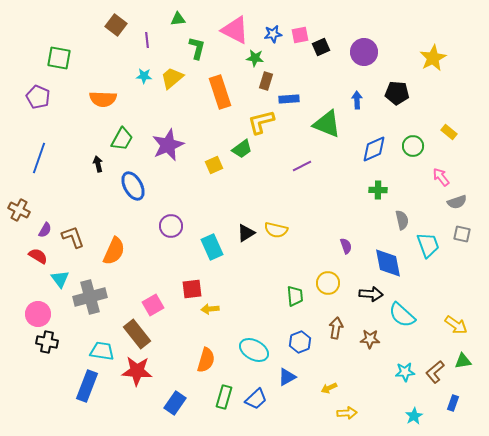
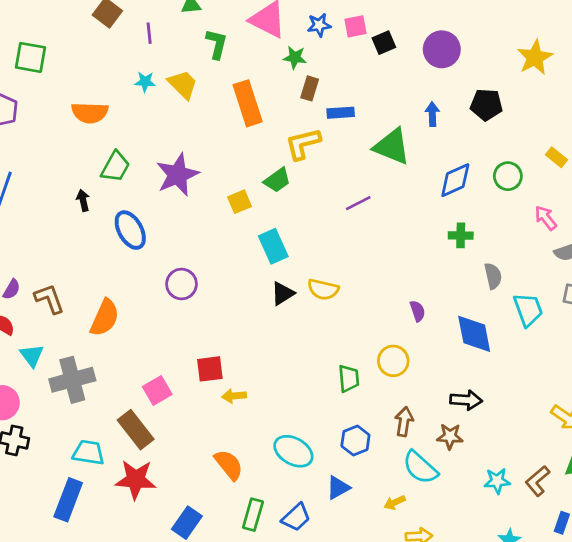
yellow trapezoid: (172, 78) -> (183, 84), turned 85
cyan rectangle: (212, 247) -> (273, 246), moved
black arrow: (371, 294) -> (466, 400), moved
cyan semicircle: (402, 315) -> (420, 467), moved
orange semicircle: (206, 360) -> (229, 465), turned -55

